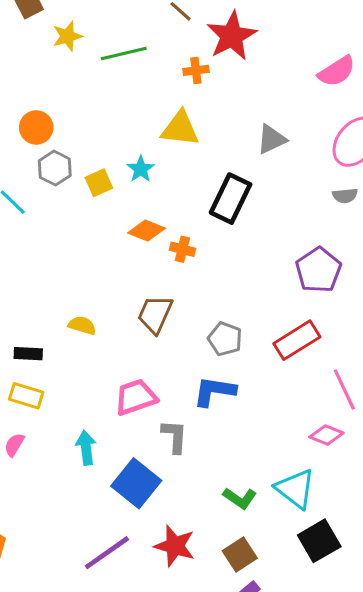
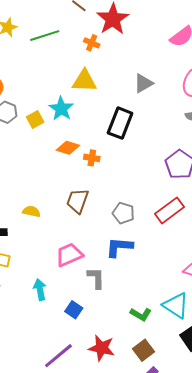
orange cross: (196, 70) -> (92, 43), turned 35
cyan star: (141, 169) -> (61, 109), size x1.4
blue square: (136, 483) -> (74, 310), size x0.6

